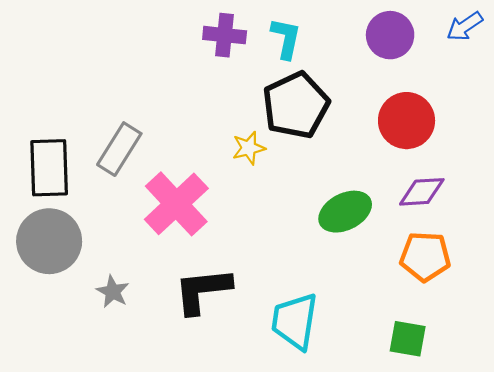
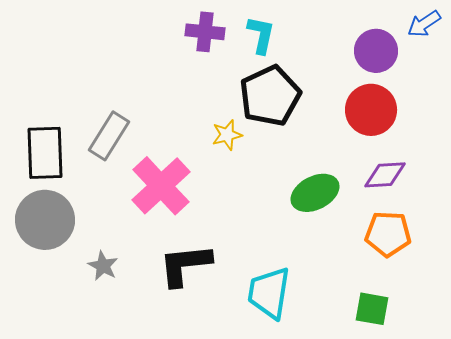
purple circle: (390, 35) -> (376, 51), moved

